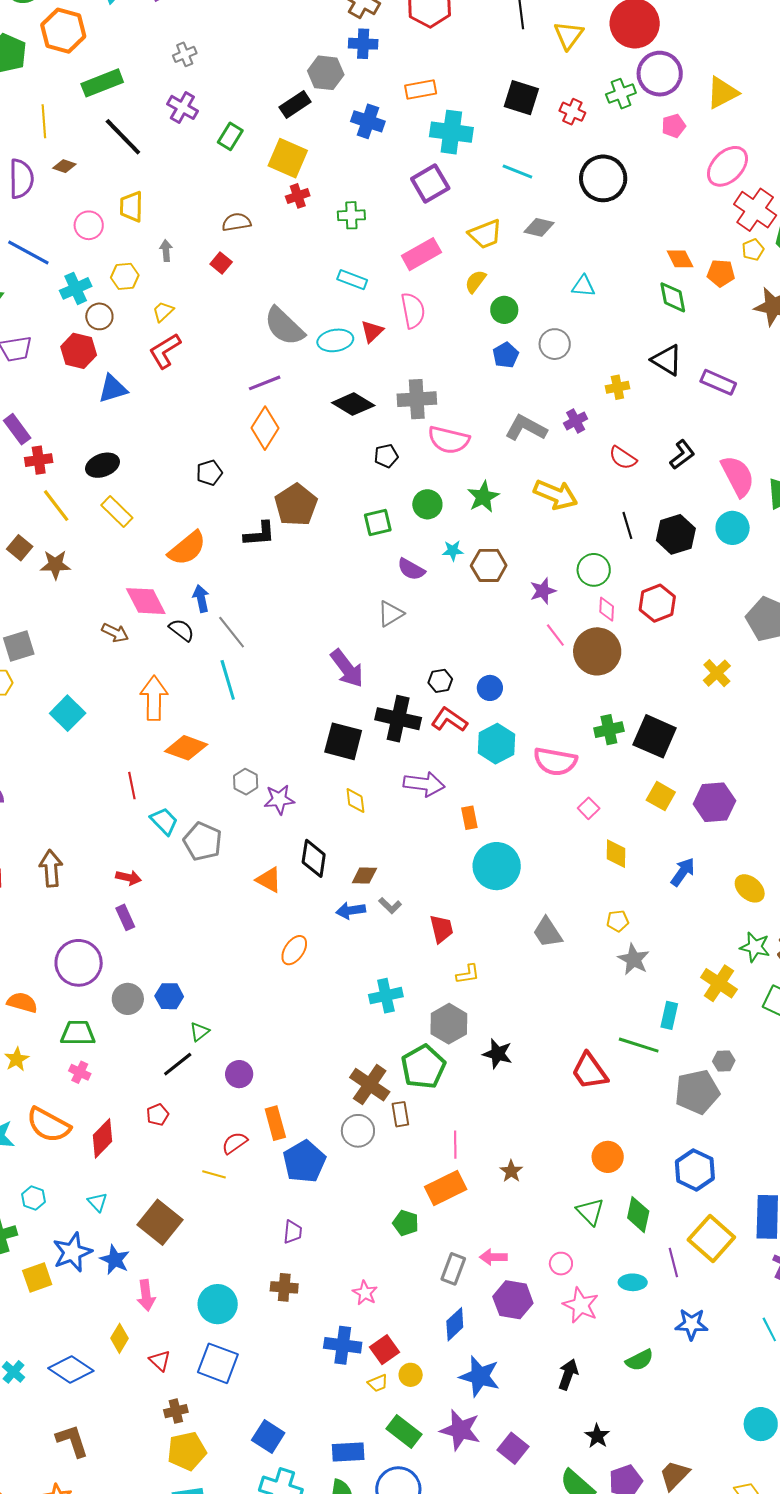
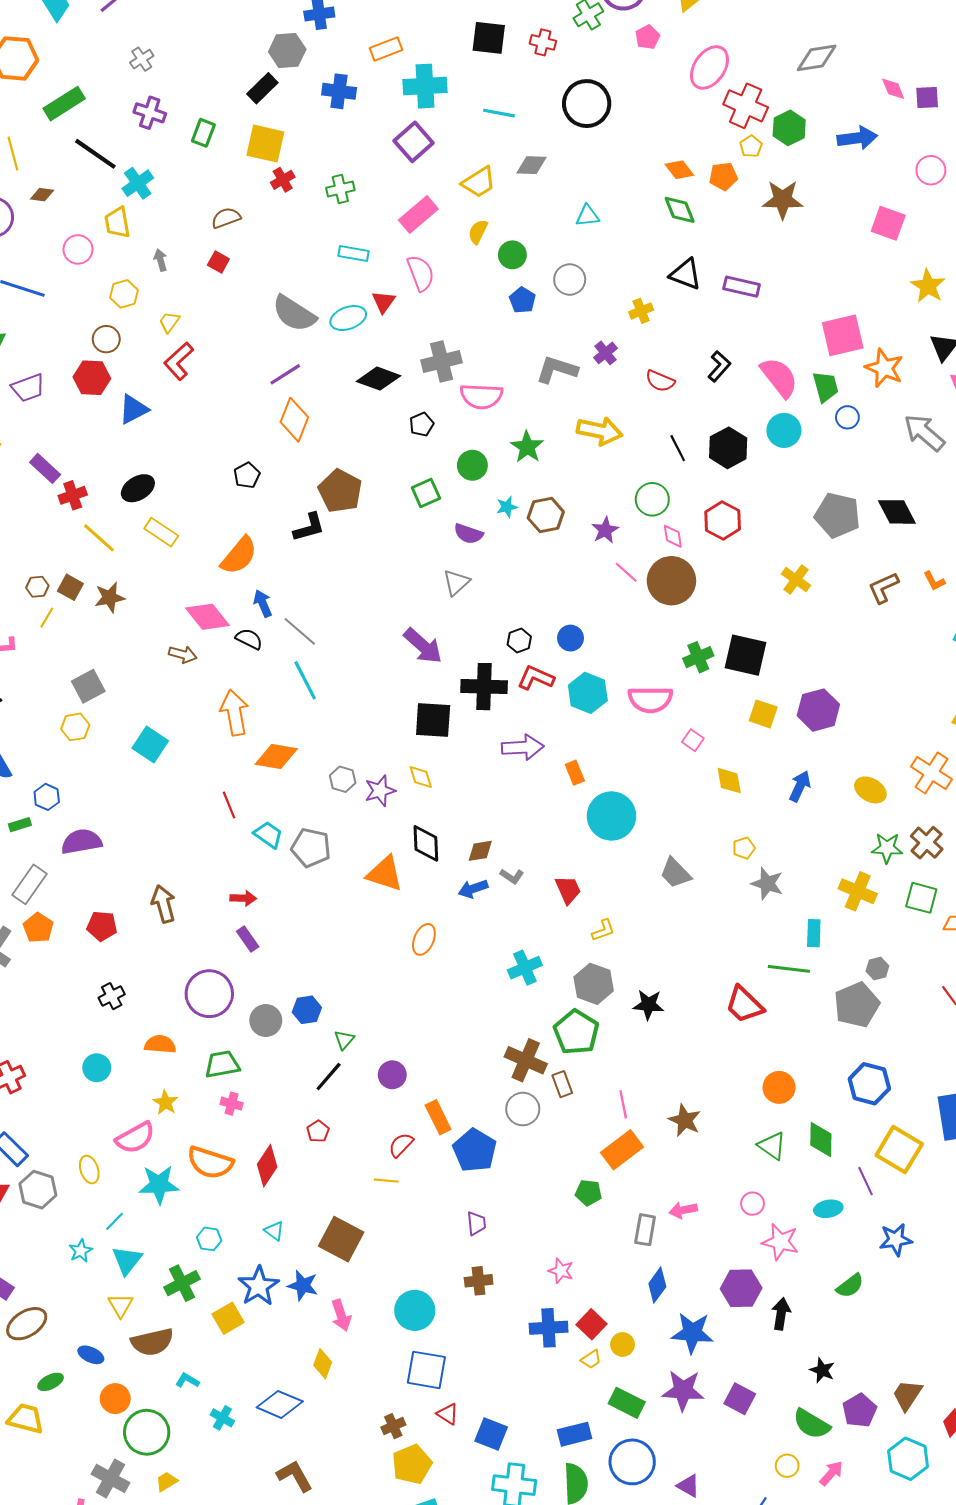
cyan cross: (76, 288) -> (138, 183), moved
yellow diamond: (355, 801) -> (421, 777), moved
orange triangle: (269, 880) -> (385, 874), size x1.4
brown star: (511, 1171) -> (685, 1120), size x1.4
purple hexagon: (513, 1300) -> (741, 1288), moved
red triangle: (160, 1361) -> (448, 1414), moved

